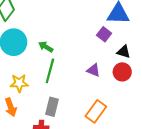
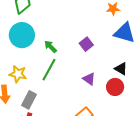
purple square: (104, 34) -> (86, 44), moved
gray rectangle: (52, 107) -> (29, 100), moved

